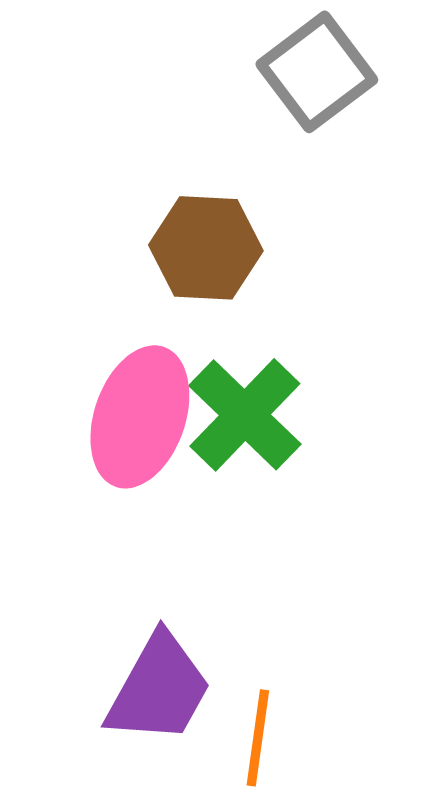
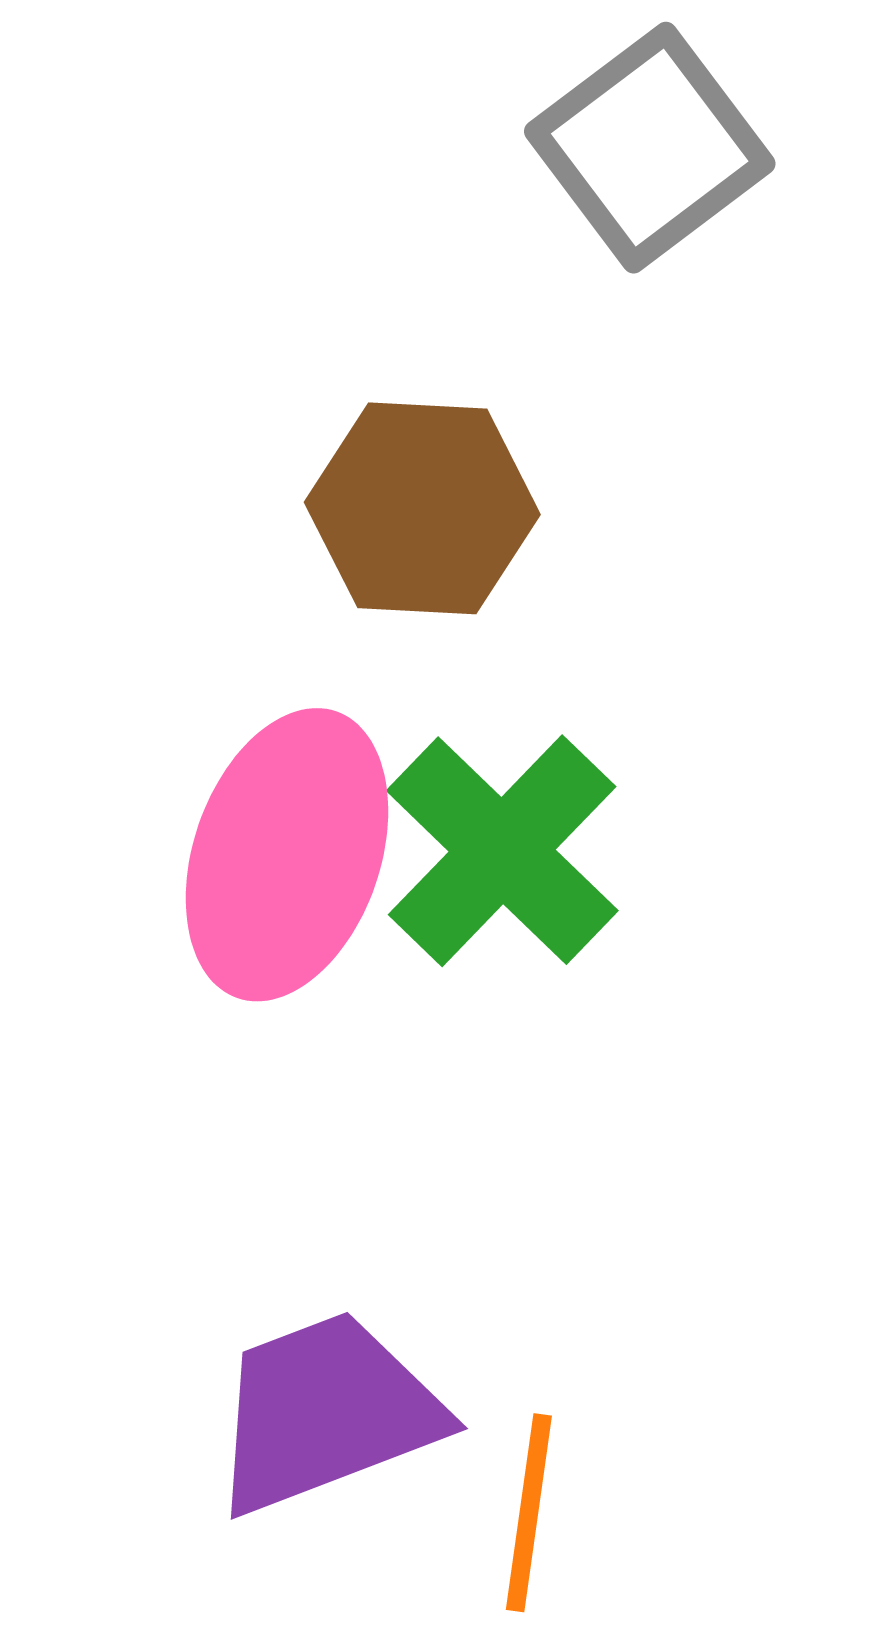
purple trapezoid: (159, 689) -> (326, 1412), turned -140

